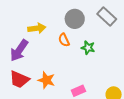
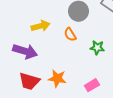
green star: (88, 48) -> (97, 48), moved
purple arrow: (19, 50) -> (25, 51), turned -100

